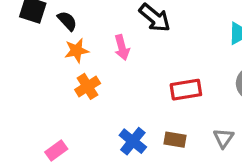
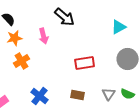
blue cross: (133, 141) -> (40, 96), moved

